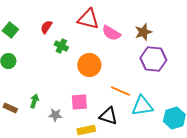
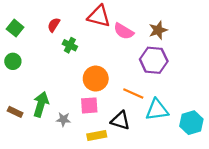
purple hexagon: (153, 59) -> (154, 60), moved
orange circle: (89, 65) -> (96, 79), moved
green arrow: (34, 101) -> (41, 104), size x1.6

